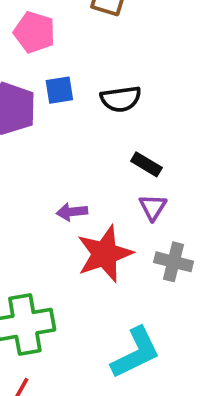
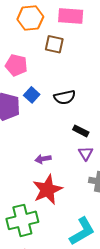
blue square: (59, 90) -> (32, 95), turned -35
red star: (105, 254) -> (47, 190), moved

